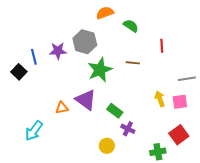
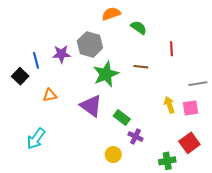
orange triangle: (62, 108) -> (50, 95), moved

